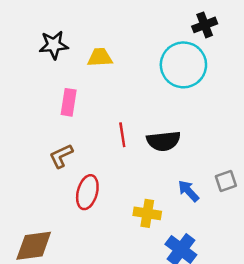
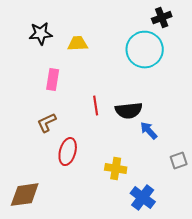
gray square: (226, 181) -> (179, 161), moved
blue arrow: (188, 191) -> (149, 131), moved

